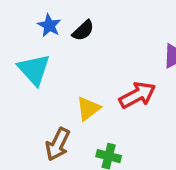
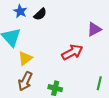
yellow triangle: (88, 109) -> (25, 58), moved

